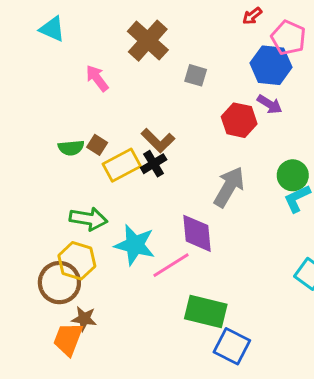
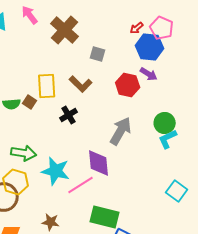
red arrow: (252, 16) -> (137, 28), moved
pink arrow: (97, 78) -> (30, 15), moved
brown L-shape: (158, 141) -> (81, 84), moved
yellow rectangle: (122, 165) -> (47, 86), moved, turned -65
brown star: (84, 319) -> (51, 222), moved

